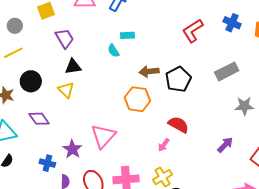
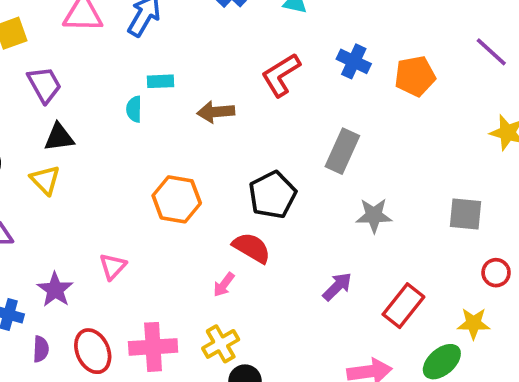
cyan semicircle: (113, 51) -> (134, 109), turned 32
brown arrow: (149, 71) -> (216, 112), moved
gray rectangle: (227, 71) -> (342, 151), turned -40
black pentagon: (178, 79) -> (272, 195), moved
pink triangle: (103, 136) -> (113, 266), size x0.6

